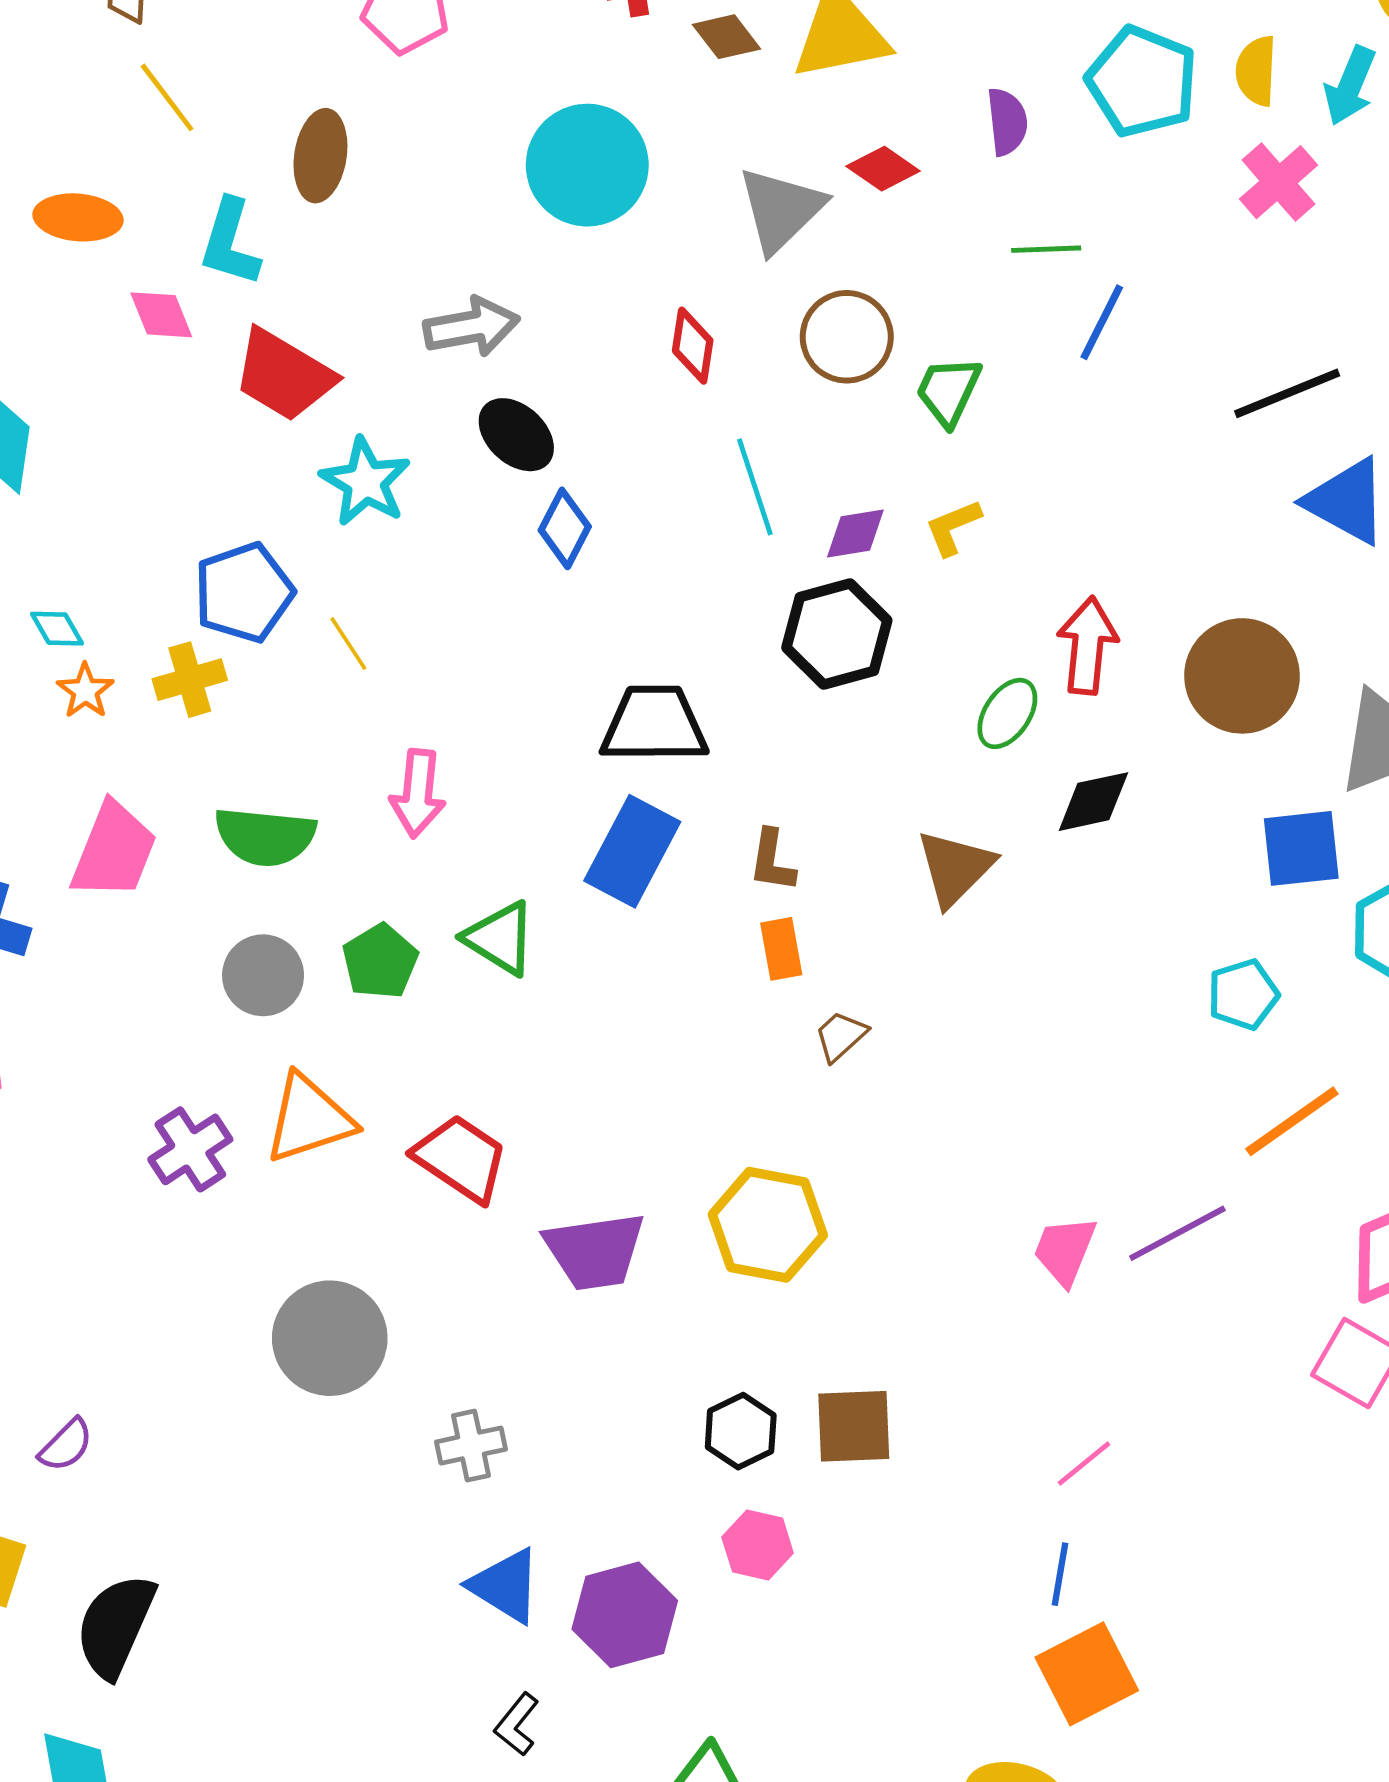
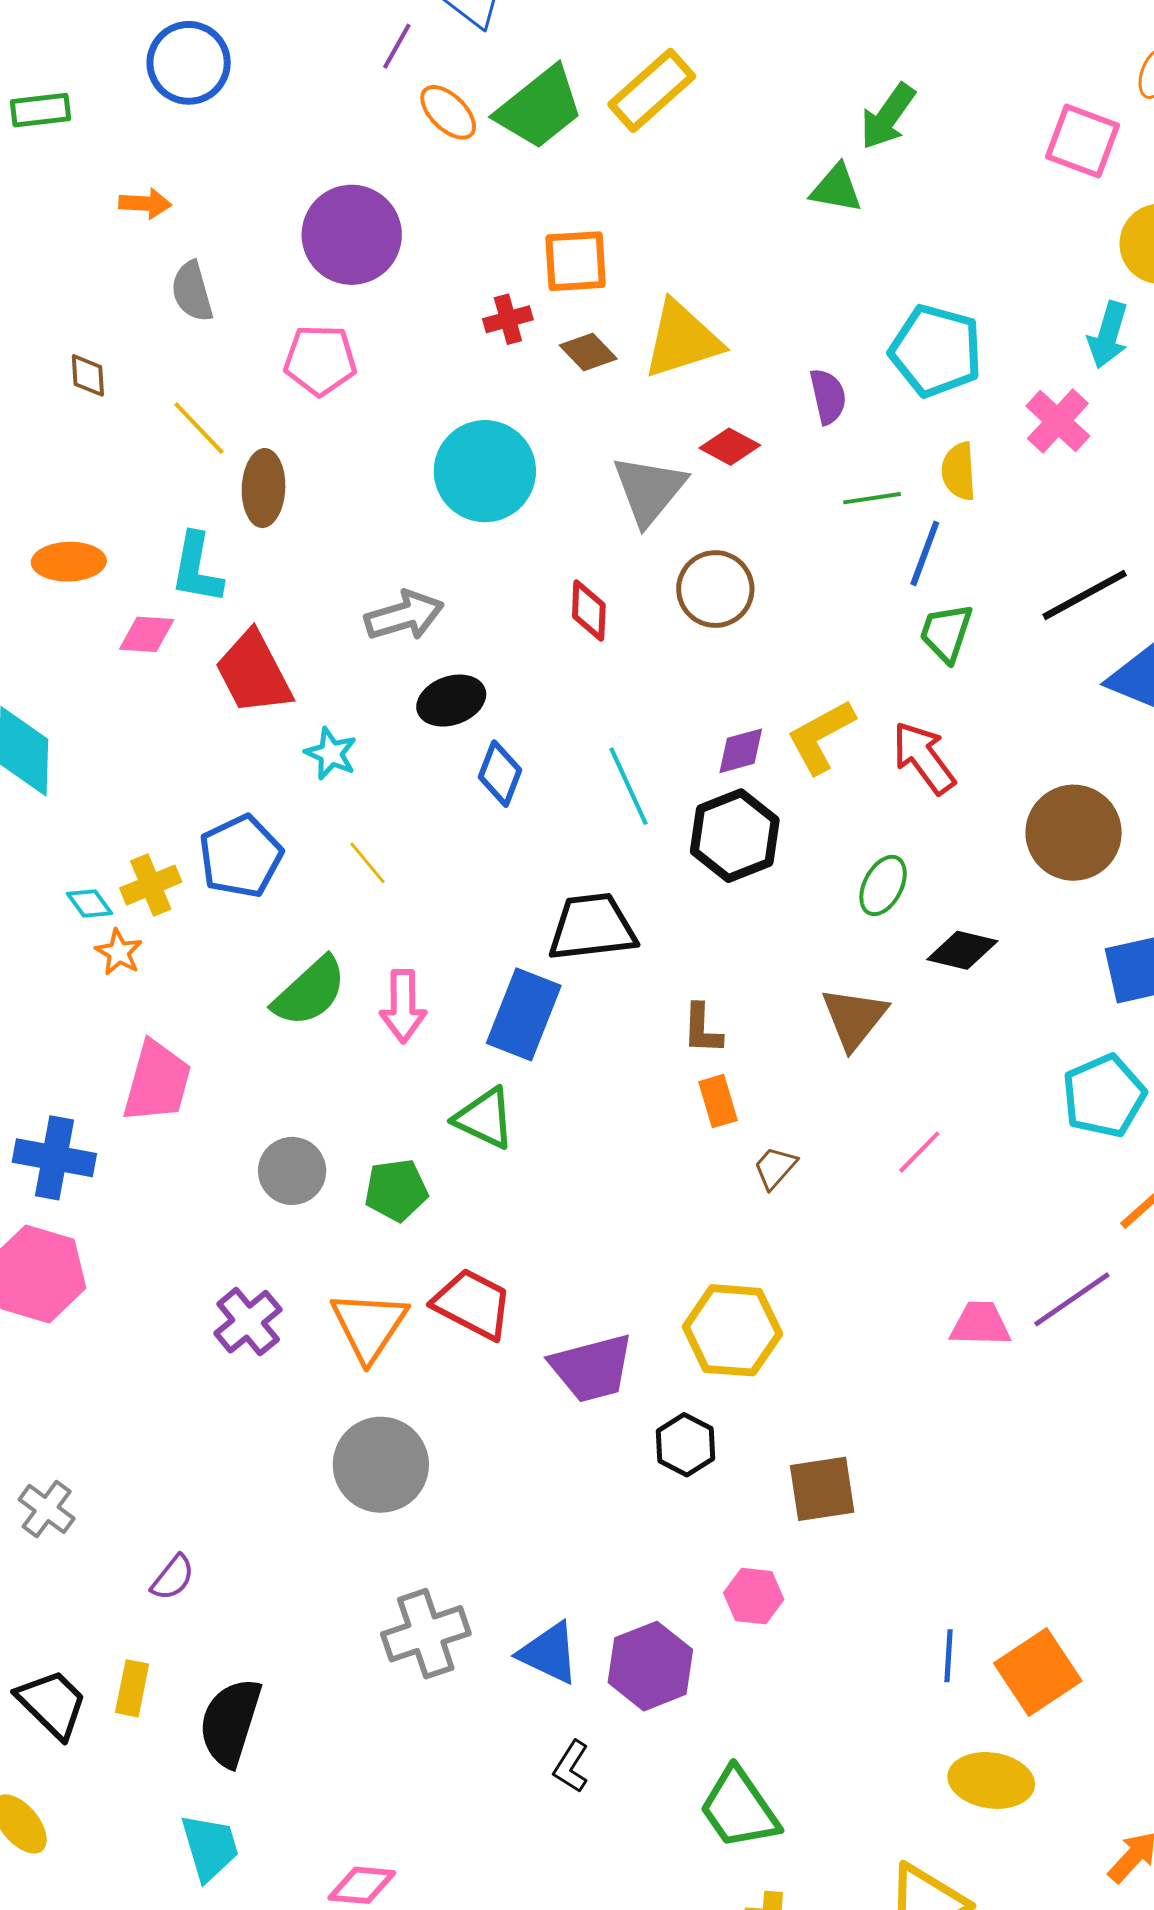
yellow semicircle: (1256, 71) -> (959, 471), moved
yellow line: (167, 97) -> (199, 428), moved
pink diamond: (161, 315) -> (147, 634), turned -58
red trapezoid: (284, 375) -> (254, 673), turned 38
green trapezoid: (948, 391) -> (946, 633), moved
black ellipse: (516, 435) -> (451, 701), turned -56
cyan star: (365, 482) -> (331, 754), size x0.7
cyan line: (755, 487) -> (628, 786), moved
yellow L-shape: (953, 527) -> (821, 737), size x1.5
yellow line: (348, 644) -> (367, 863), moved
red arrow: (1087, 646) -> (924, 758), moved, turned -36
yellow cross: (190, 680) -> (151, 885), moved
black diamond: (1093, 802) -> (962, 950), turned 32
green semicircle: (265, 837) -> (310, 992), moved, turned -42
blue rectangle: (632, 851) -> (524, 1014), moved
green pentagon: (380, 961) -> (396, 1190), moved, turned 30
cyan pentagon: (1243, 995) -> (1104, 1096), size x1.4
orange triangle: (309, 1119) -> (369, 1326), moved, turned -32
pink trapezoid: (1065, 1250) -> (980, 1324), turned 76
black hexagon: (741, 1431) -> (686, 1445), moved
gray cross: (471, 1446) -> (426, 1634), moved, size x1.5
pink line: (1084, 1464) -> (919, 1152), moved
blue line: (1060, 1574) -> (948, 1656), moved

